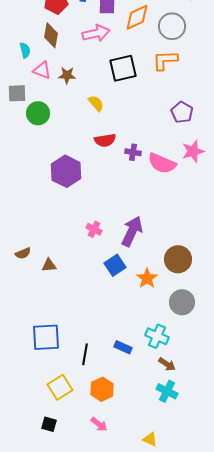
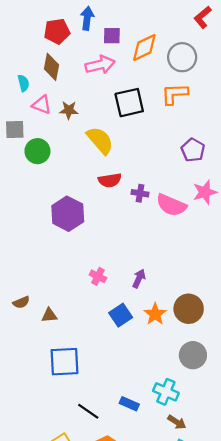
yellow semicircle: (96, 103) -> (100, 140), size x1.6
purple arrow: (132, 231) -> (139, 279), size x0.6
orange star: (147, 278) -> (155, 314), moved
blue square: (46, 337) -> (64, 362), moved
black line: (85, 354) -> (88, 411), turned -65

